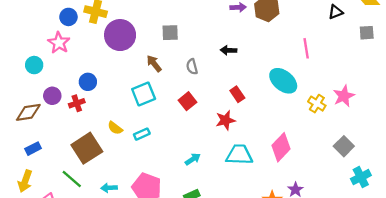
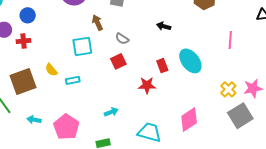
gray semicircle: (192, 67) -> (122, 39), moved, turned -56
cyan ellipse: (283, 81) -> (190, 61), moved
blue circle: (88, 82) -> (28, 15), moved
gray square: (344, 146) -> (240, 116), moved, size x1.4
cyan trapezoid: (239, 155) -> (149, 132), moved

